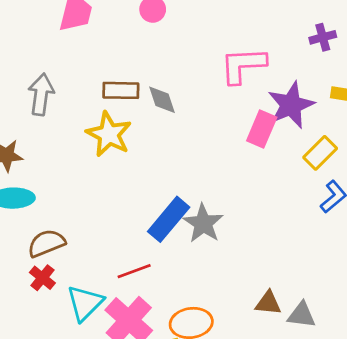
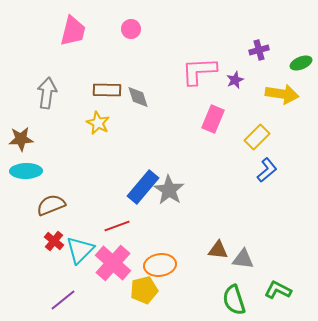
purple star: (291, 105) -> (235, 80), moved, size x0.5
yellow star: (109, 134) -> (98, 123), size x0.7
red cross: (42, 278) -> (54, 241), moved

